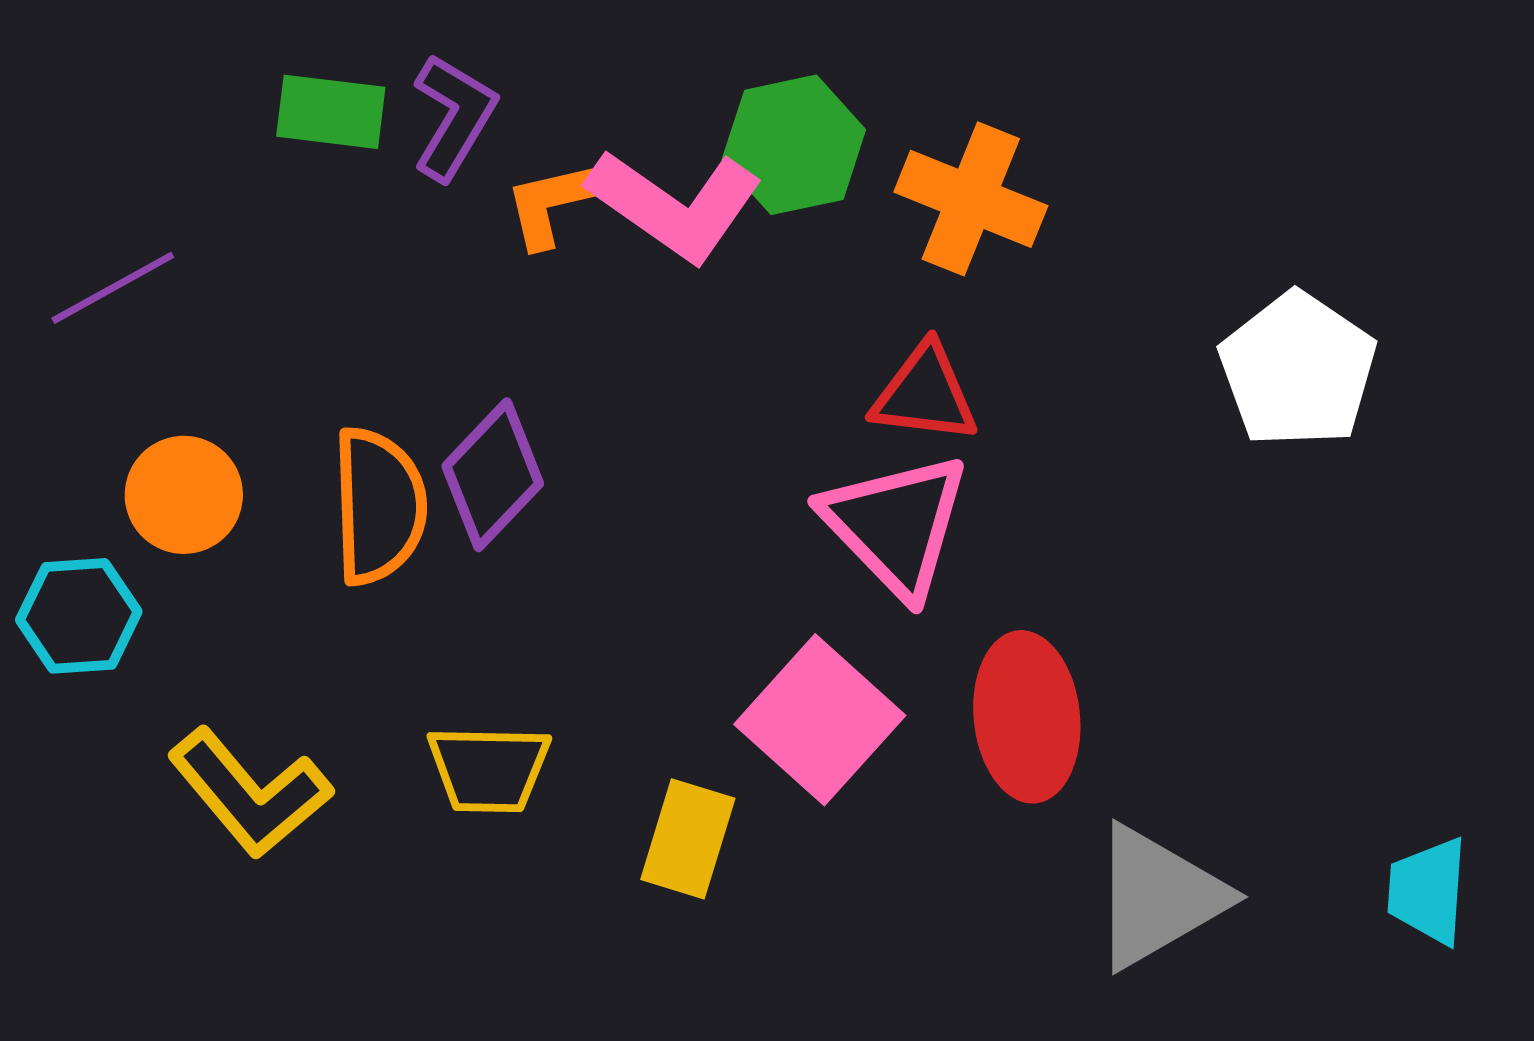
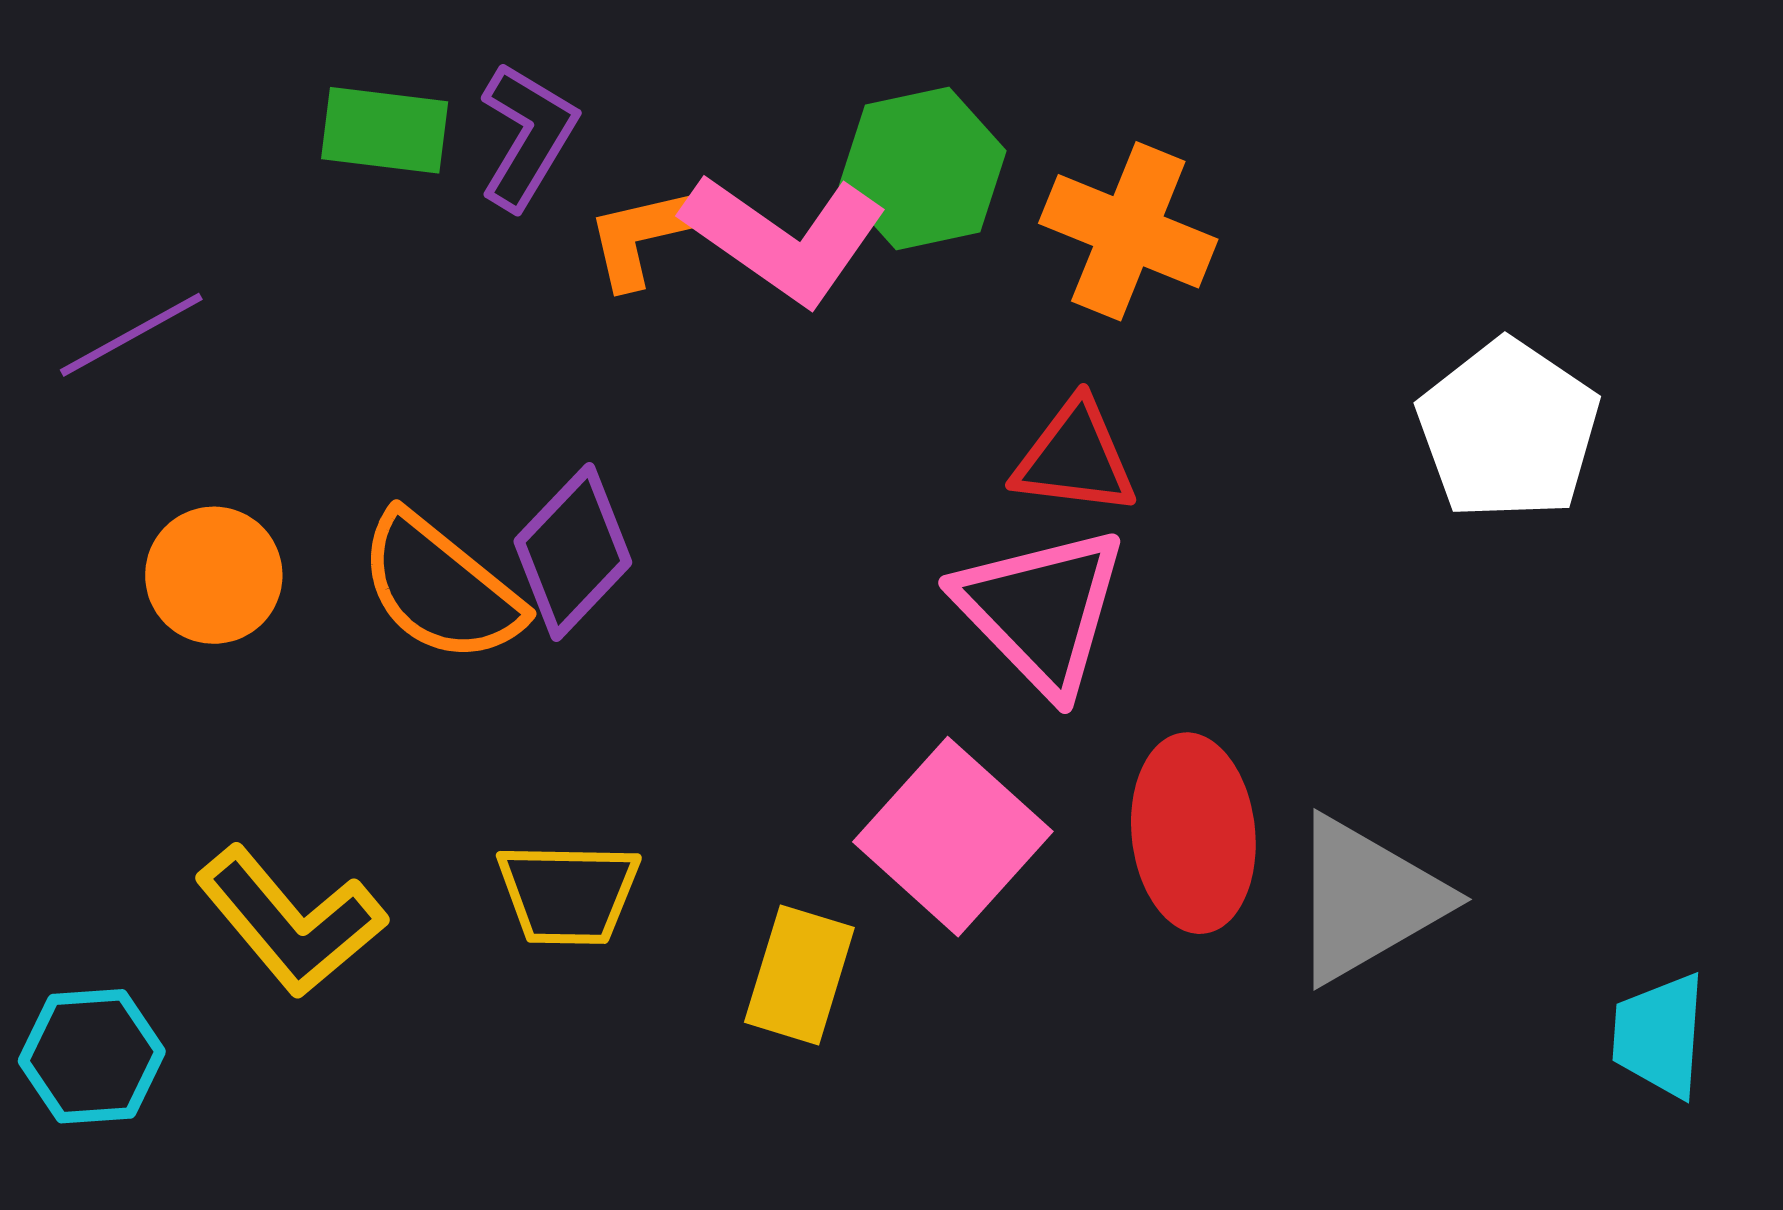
orange semicircle: (379, 506) -> (440, 588), turned 131
cyan hexagon: (79, 616) -> (92, 1056), moved
gray triangle: (1158, 897) -> (1367, 899), moved

